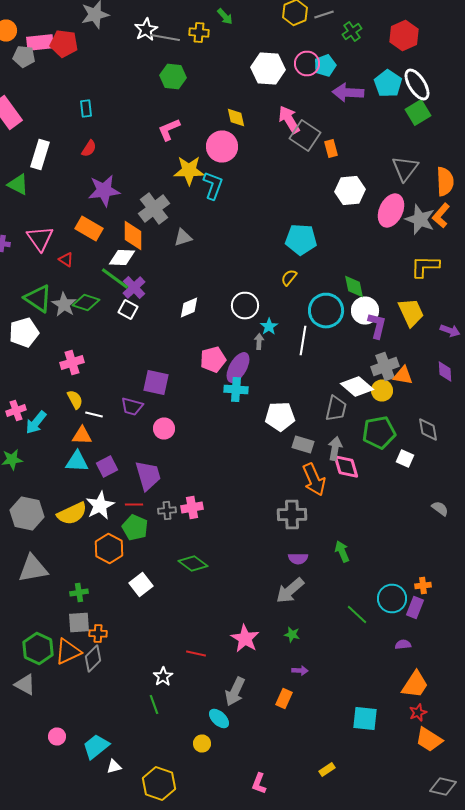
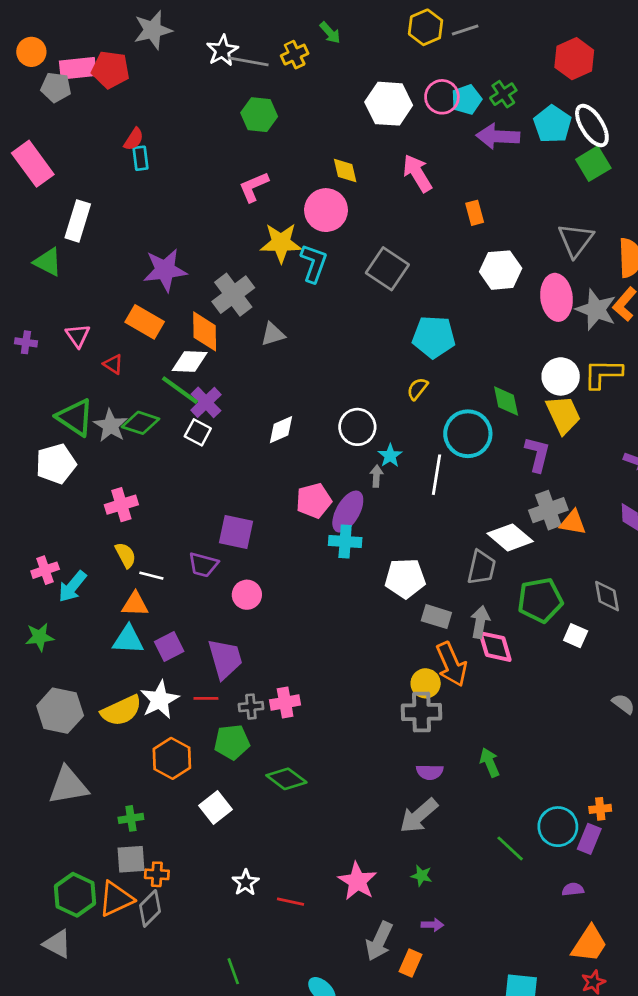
yellow cross: (199, 32) -> (295, 55), turned -30
green cross: (352, 32) -> (503, 94), moved
gray square: (305, 136) -> (387, 269), moved
red semicircle: (89, 148) -> (134, 139), moved
pink ellipse: (391, 210) -> (557, 297), turned -32
pink triangle: (40, 238) -> (78, 336), size x0.7
white circle: (365, 310) -> (561, 376), moved
yellow trapezoid: (411, 312) -> (563, 415), moved
yellow circle: (382, 390) -> (426, 683), moved
green pentagon: (135, 528) -> (232, 742), moved, turned -30
white star: (163, 676) -> (246, 883), moved
gray arrow: (235, 692) -> (379, 941), moved

